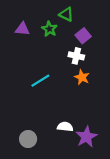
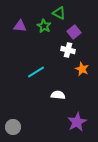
orange star: (82, 77) -> (82, 69), moved
white semicircle: (65, 127) -> (58, 95), moved
gray circle: (28, 139) -> (13, 127), moved

